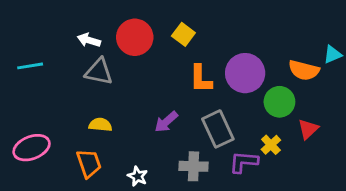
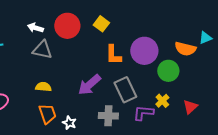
purple arrow: (166, 122) -> (89, 85), size x1.4
red triangle: (308, 129) -> (190, 107), moved
orange trapezoid: (89, 163) -> (47, 114), moved

